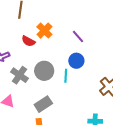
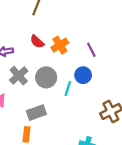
orange cross: (44, 31) -> (60, 45), moved

